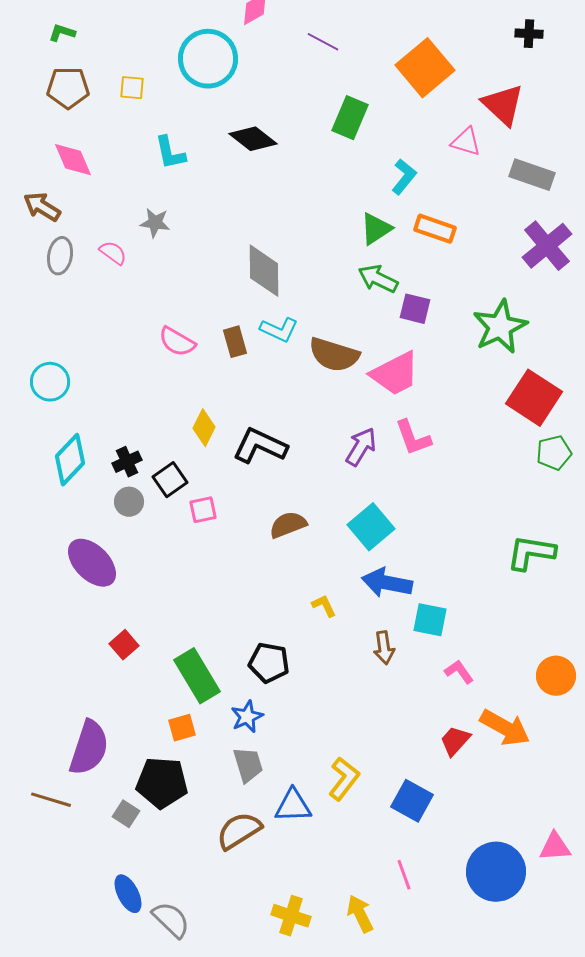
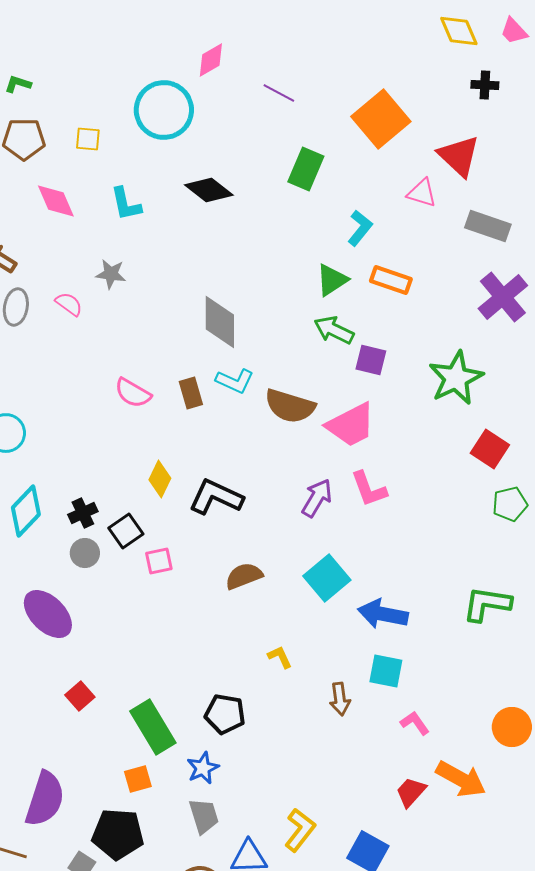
pink diamond: (73, 160) -> (56, 201), moved
red square: (534, 398) -> (490, 449), size x0.7
blue arrow: (387, 583) -> (383, 614), moved

